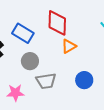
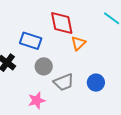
blue circle: (84, 80) -> (96, 83), moved

